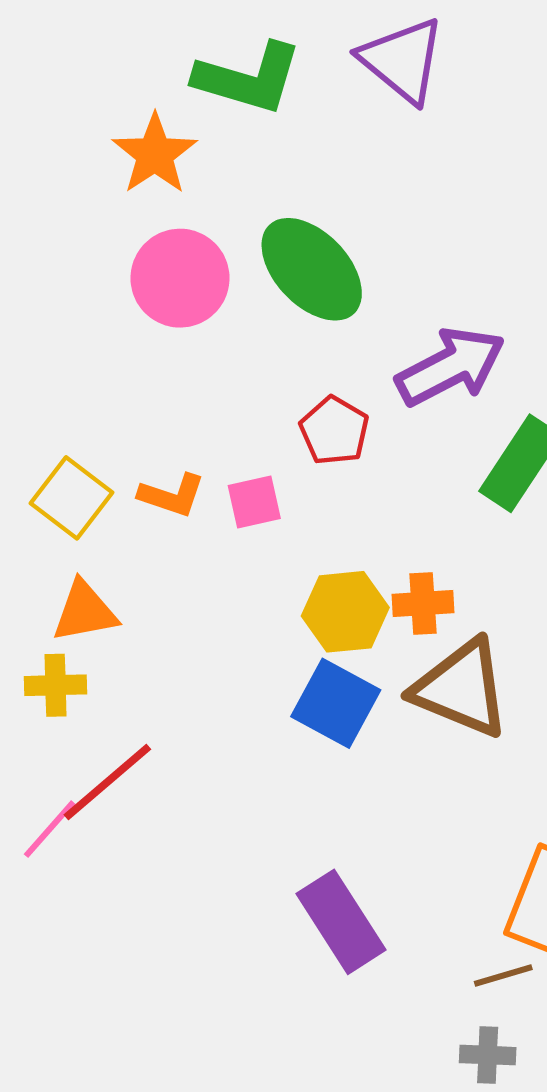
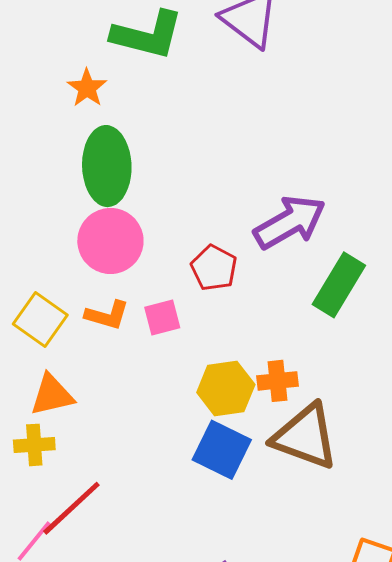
orange star: (155, 154) -> (87, 88), size x0.7
green ellipse: (312, 269) -> (107, 166), moved, turned 44
pink circle: (180, 278) -> (110, 241), moved

